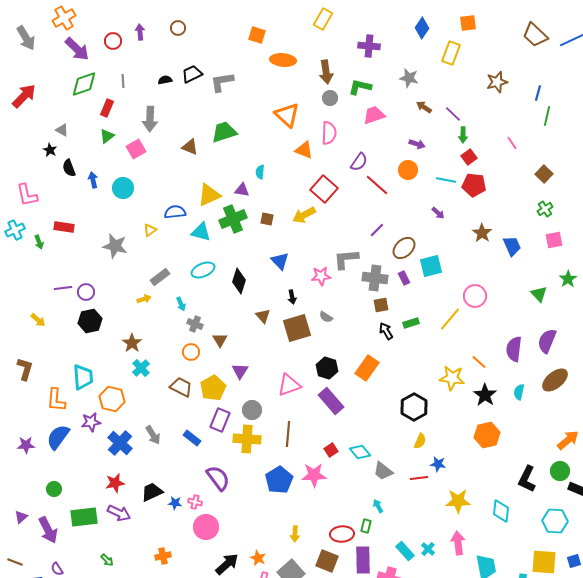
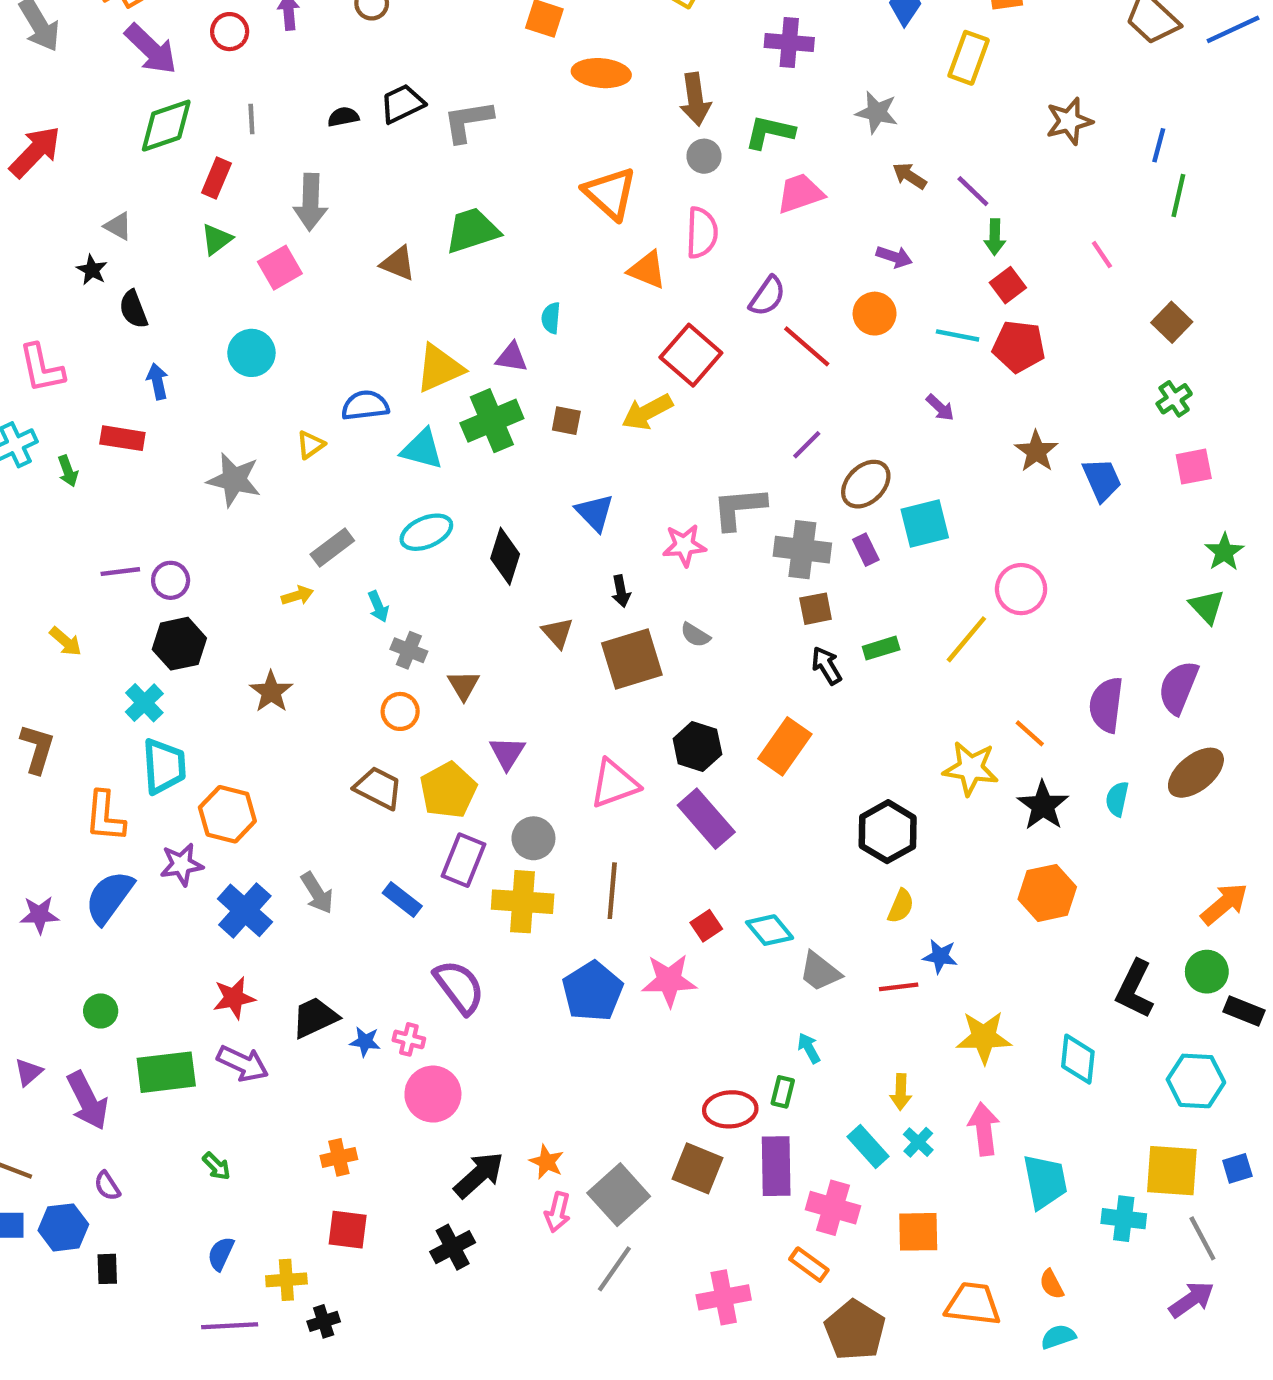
blue arrow: (93, 180) -> (157, 381), moved
green triangle: (539, 294) -> (1207, 607), moved
cyan cross: (141, 368) -> (144, 703), moved
yellow arrow: (295, 534) -> (901, 1092), moved

